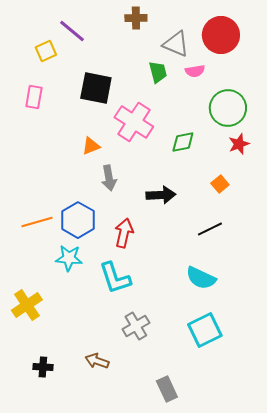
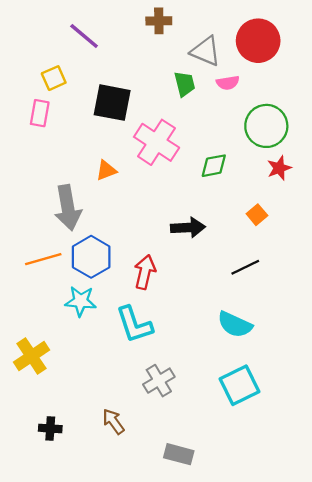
yellow square: (46, 51) -> (54, 78), moved
gray arrow: (109, 178) -> (68, 208), moved, size x1.5
brown arrow: (97, 361) -> (113, 421), turned 35
gray rectangle: (167, 389) -> (179, 454), moved, turned -50

